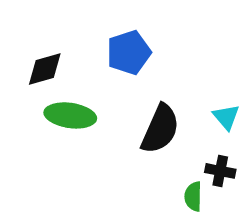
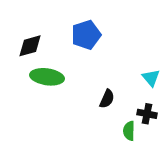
black semicircle: (160, 129) -> (107, 99), moved, size x0.6

